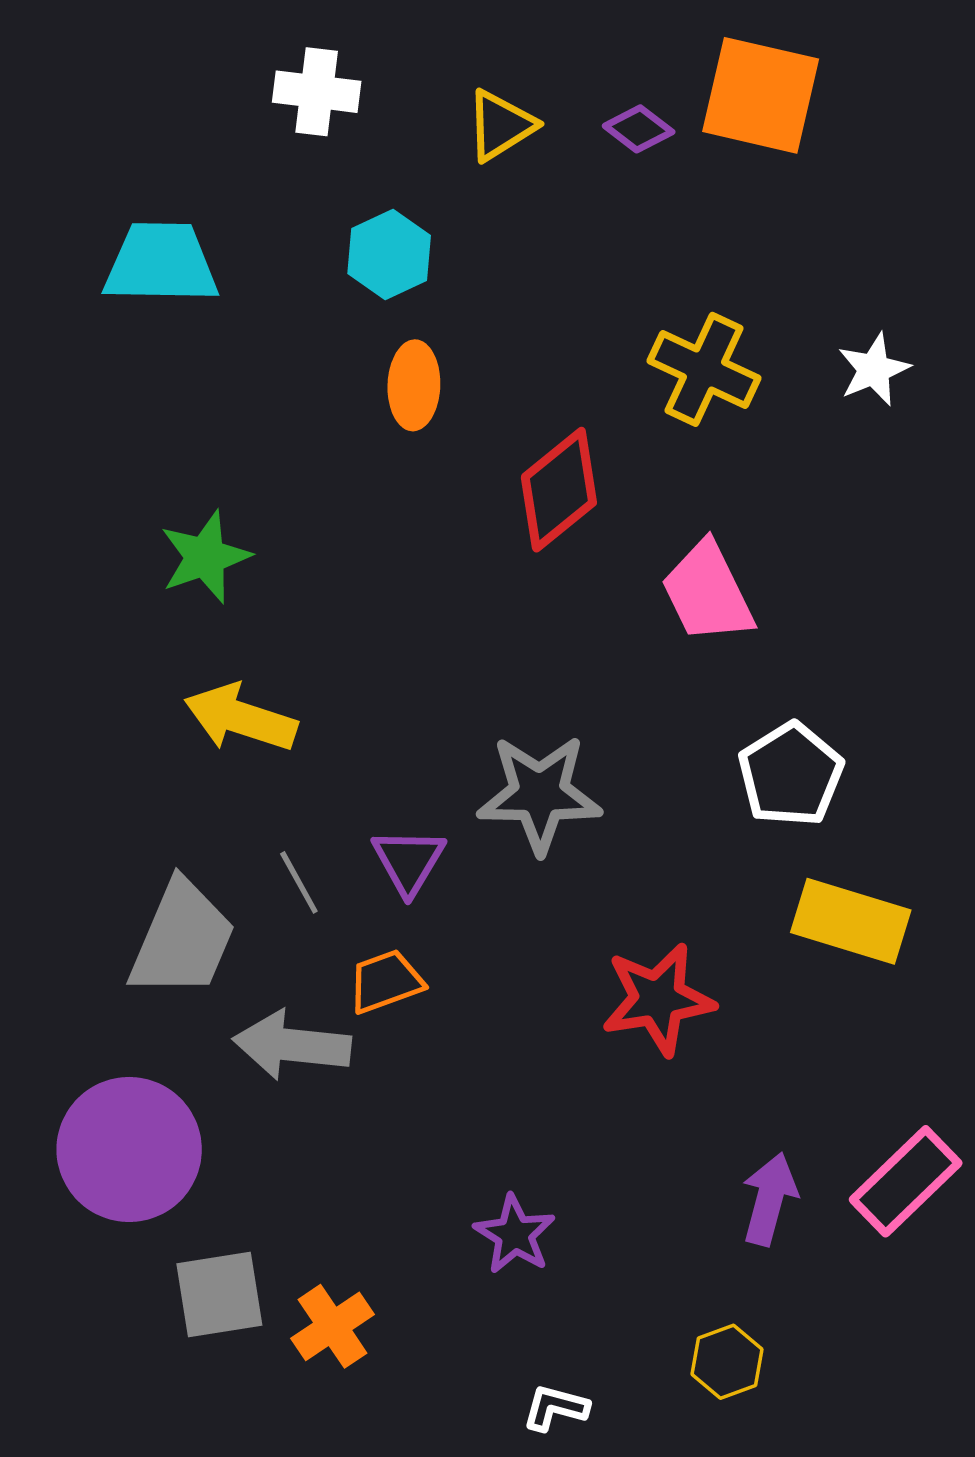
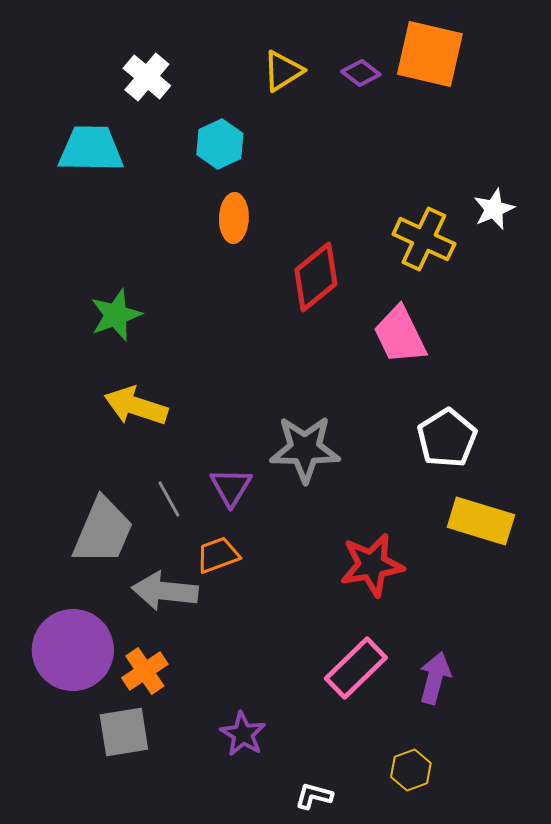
white cross: (317, 92) -> (147, 77), moved, turned 33
yellow cross: (704, 369) -> (424, 239), moved
pink rectangle: (906, 1181) -> (356, 668), moved
purple star: (515, 1234) -> (243, 734), moved
orange cross: (333, 1326) -> (145, 671), moved

